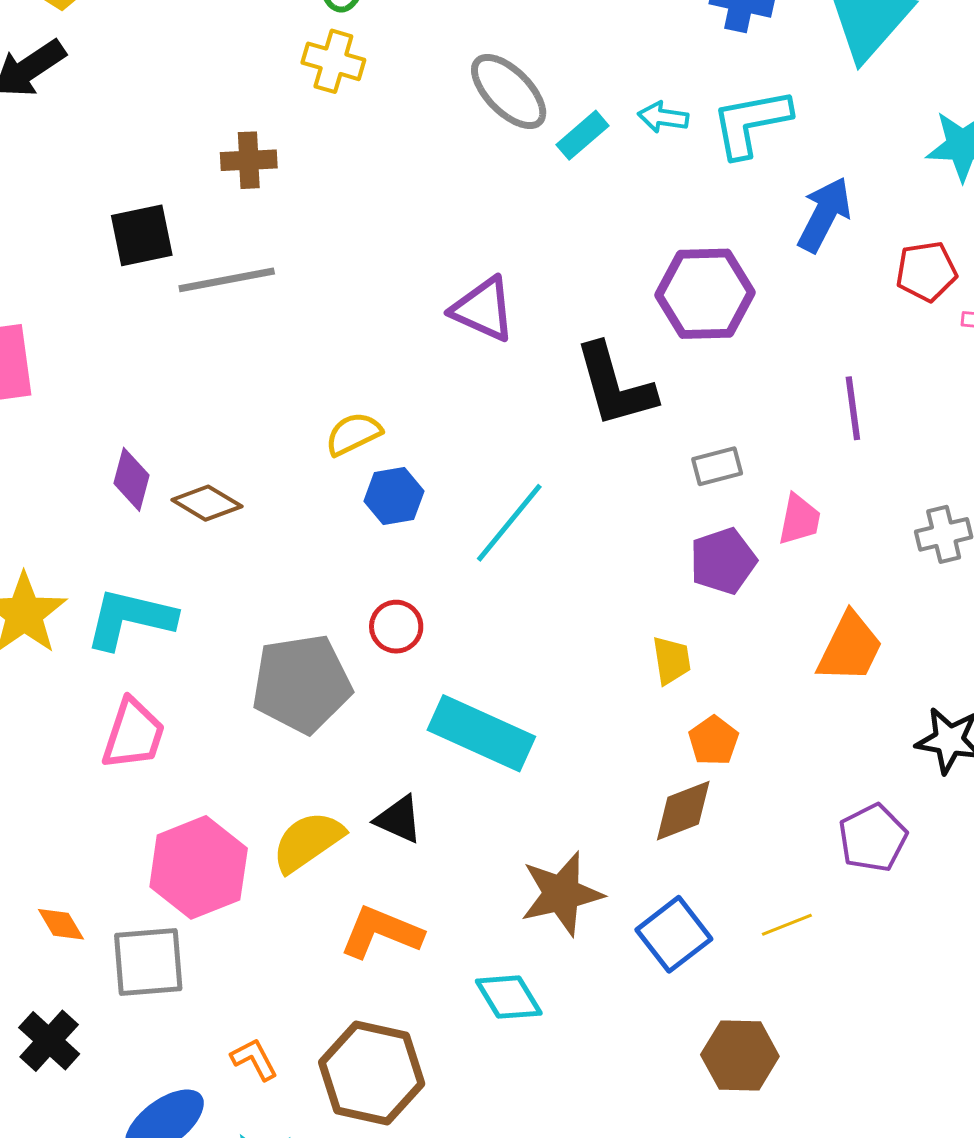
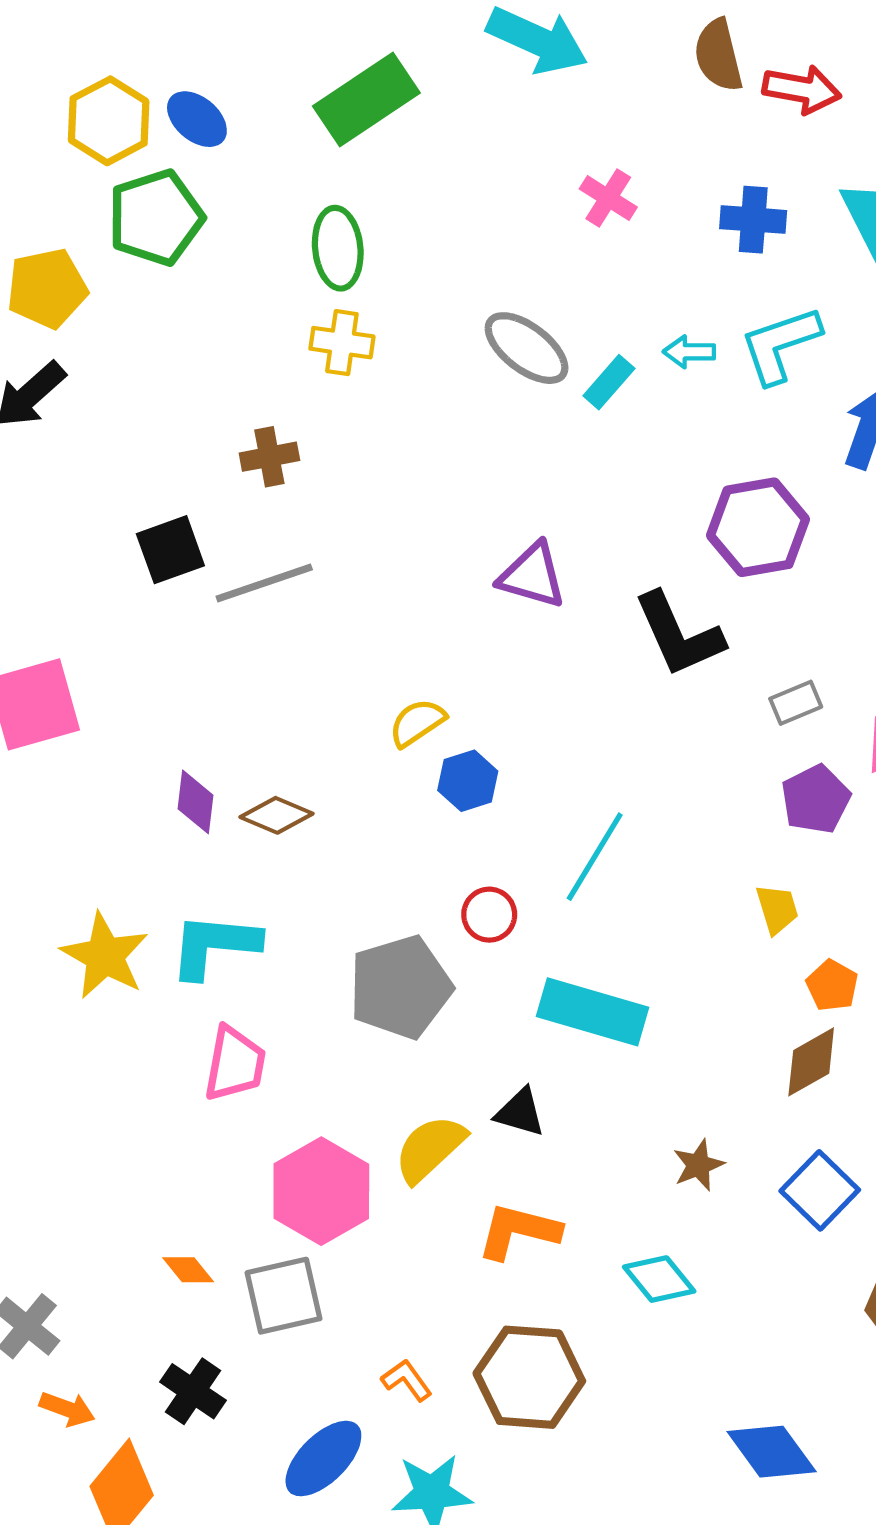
cyan line: (509, 523) -> (595, 857), moved
brown star: (562, 894) -> (698, 1165), size x0.6

